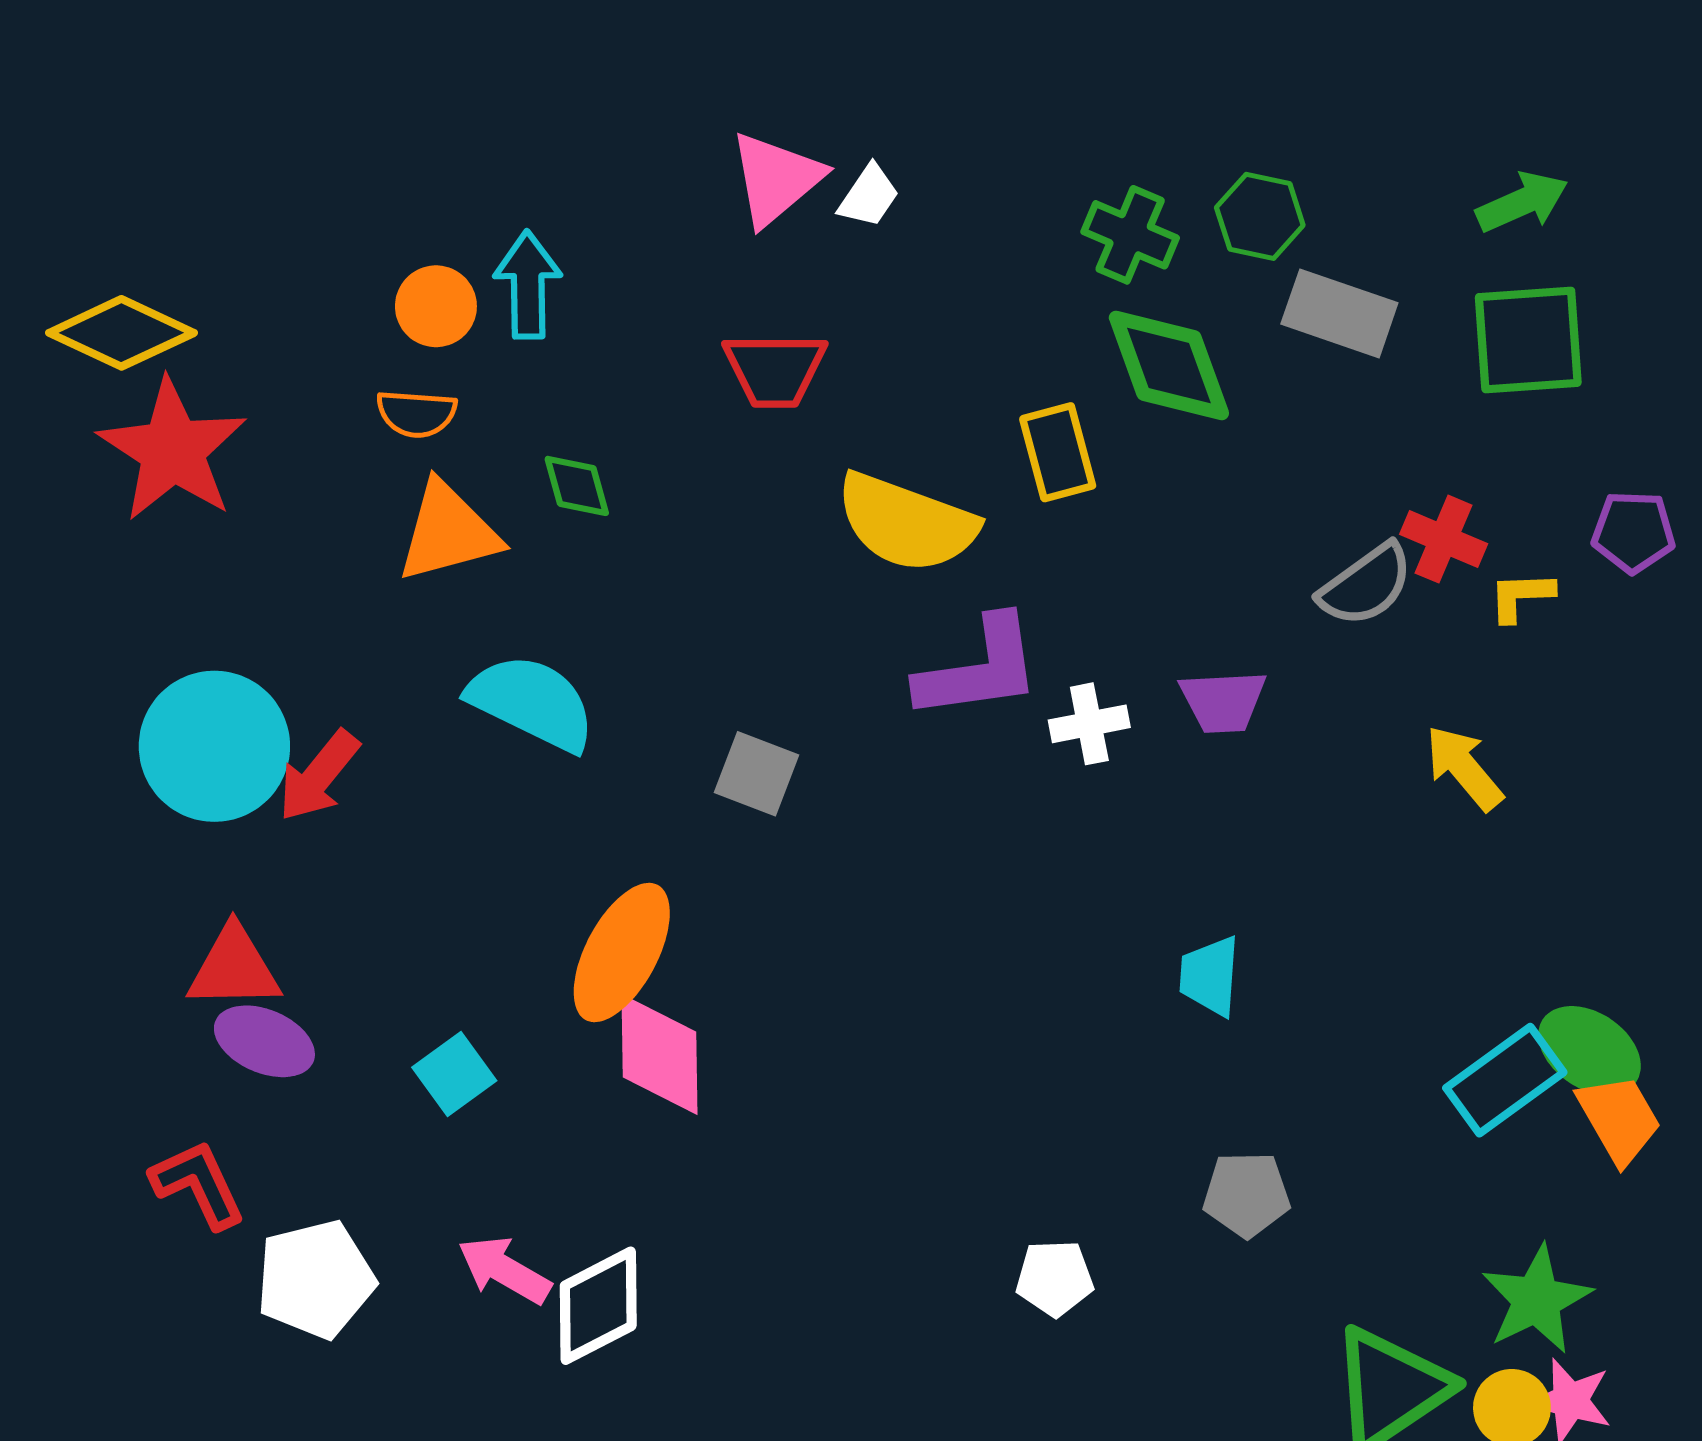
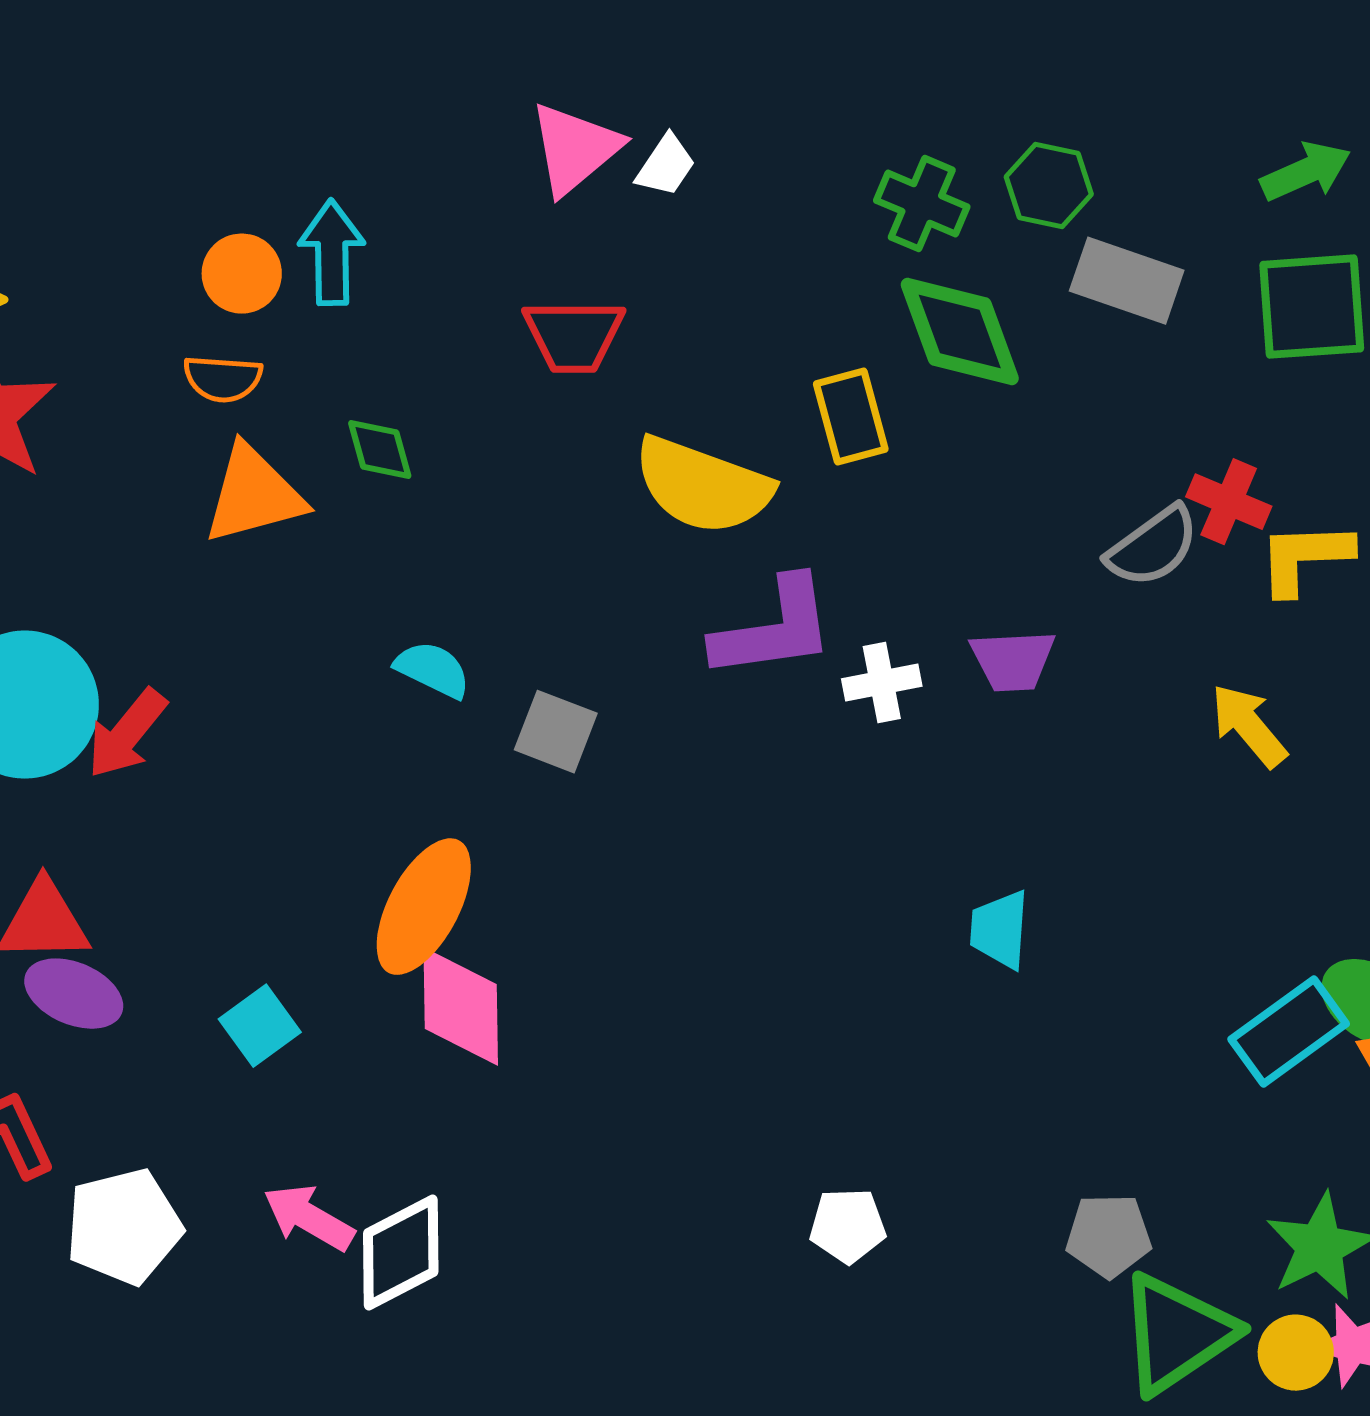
yellow L-shape: (1521, 596) -> (1305, 558), size x1.5
cyan semicircle: (532, 702) -> (433, 670), moved, size x0.6
gray pentagon: (1247, 1194) -> (1109, 1236), moved

